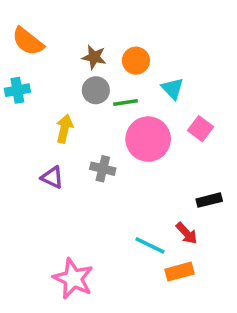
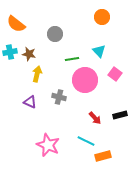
brown star: (94, 57) -> (29, 54), moved
orange circle: (136, 61) -> (102, 17), moved
gray circle: (96, 90) -> (55, 34), moved
red arrow: (186, 233) -> (95, 118), moved
pink star: (73, 279) -> (48, 145), moved

